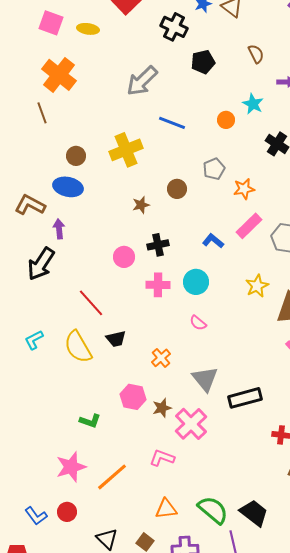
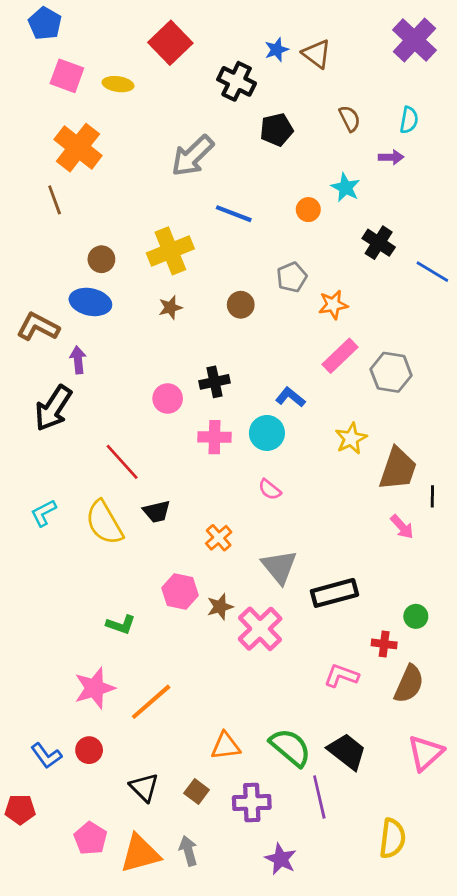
brown star: (141, 205) -> (170, 307), moved
blue L-shape: (213, 241) -> (290, 397), moved
pink L-shape: (162, 458) -> (341, 676), moved

